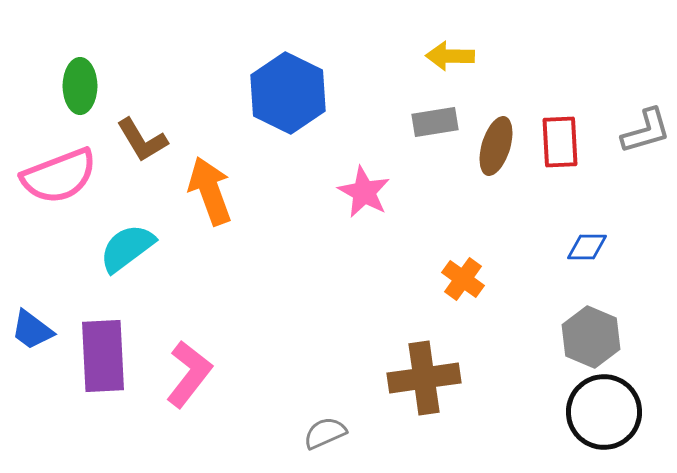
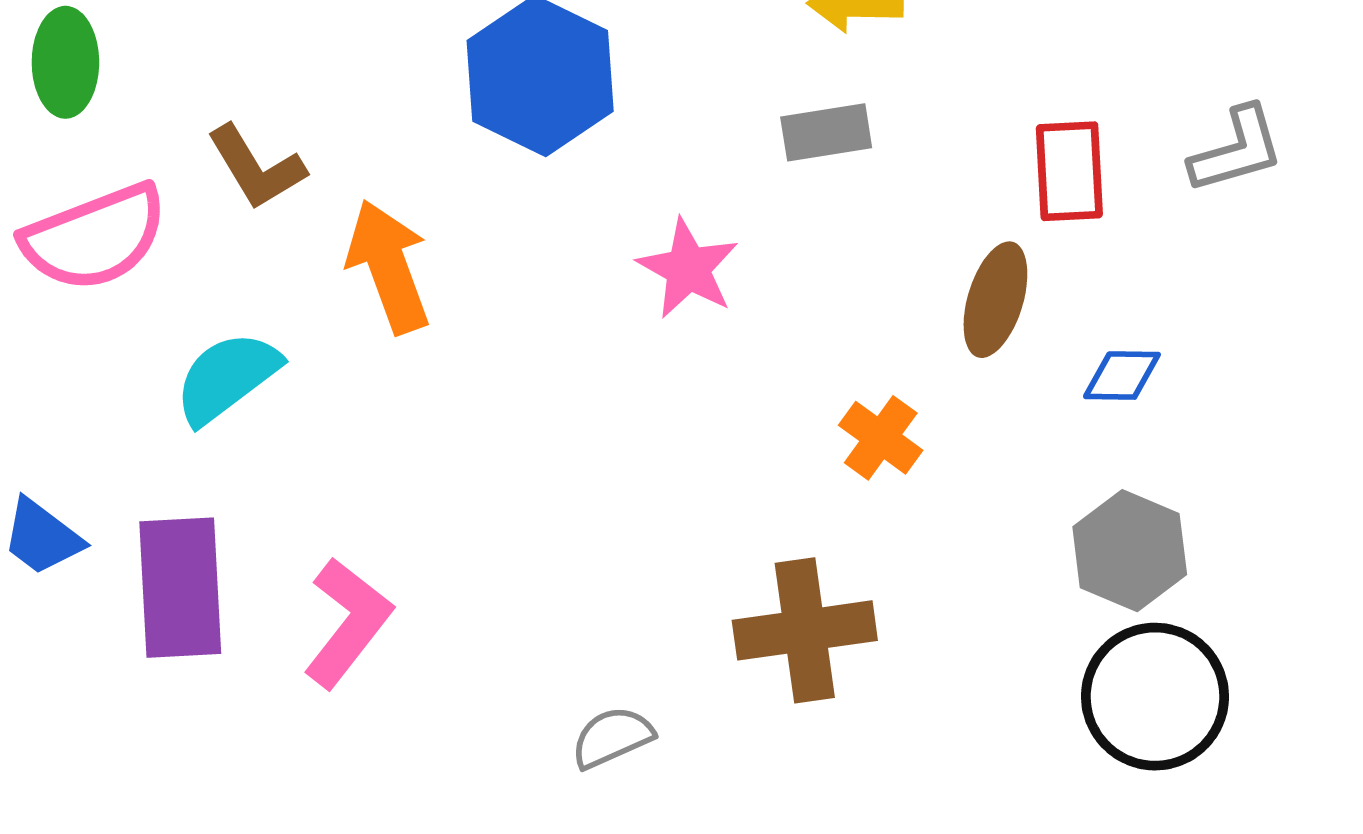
green ellipse: (80, 86) -> (65, 62), moved
brown ellipse: (496, 146) -> (995, 300), moved

